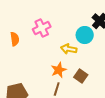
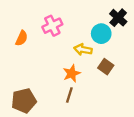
orange semicircle: (15, 39) -> (22, 38), turned 32
brown square: (81, 76) -> (106, 67), moved

